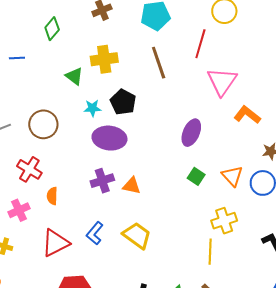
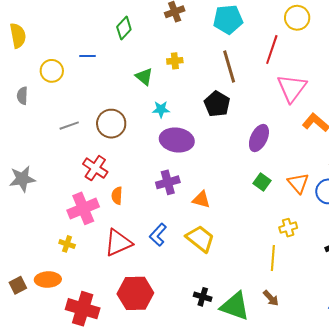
yellow cross: (104, 59) -> (175, 61), size x0.6
black pentagon: (123, 102) -> (217, 104), moved
orange triangle: (132, 186) -> (201, 200), moved
pink cross: (19, 210) -> (83, 208), size x1.4
yellow cross: (224, 221) -> (288, 228), size x0.7

